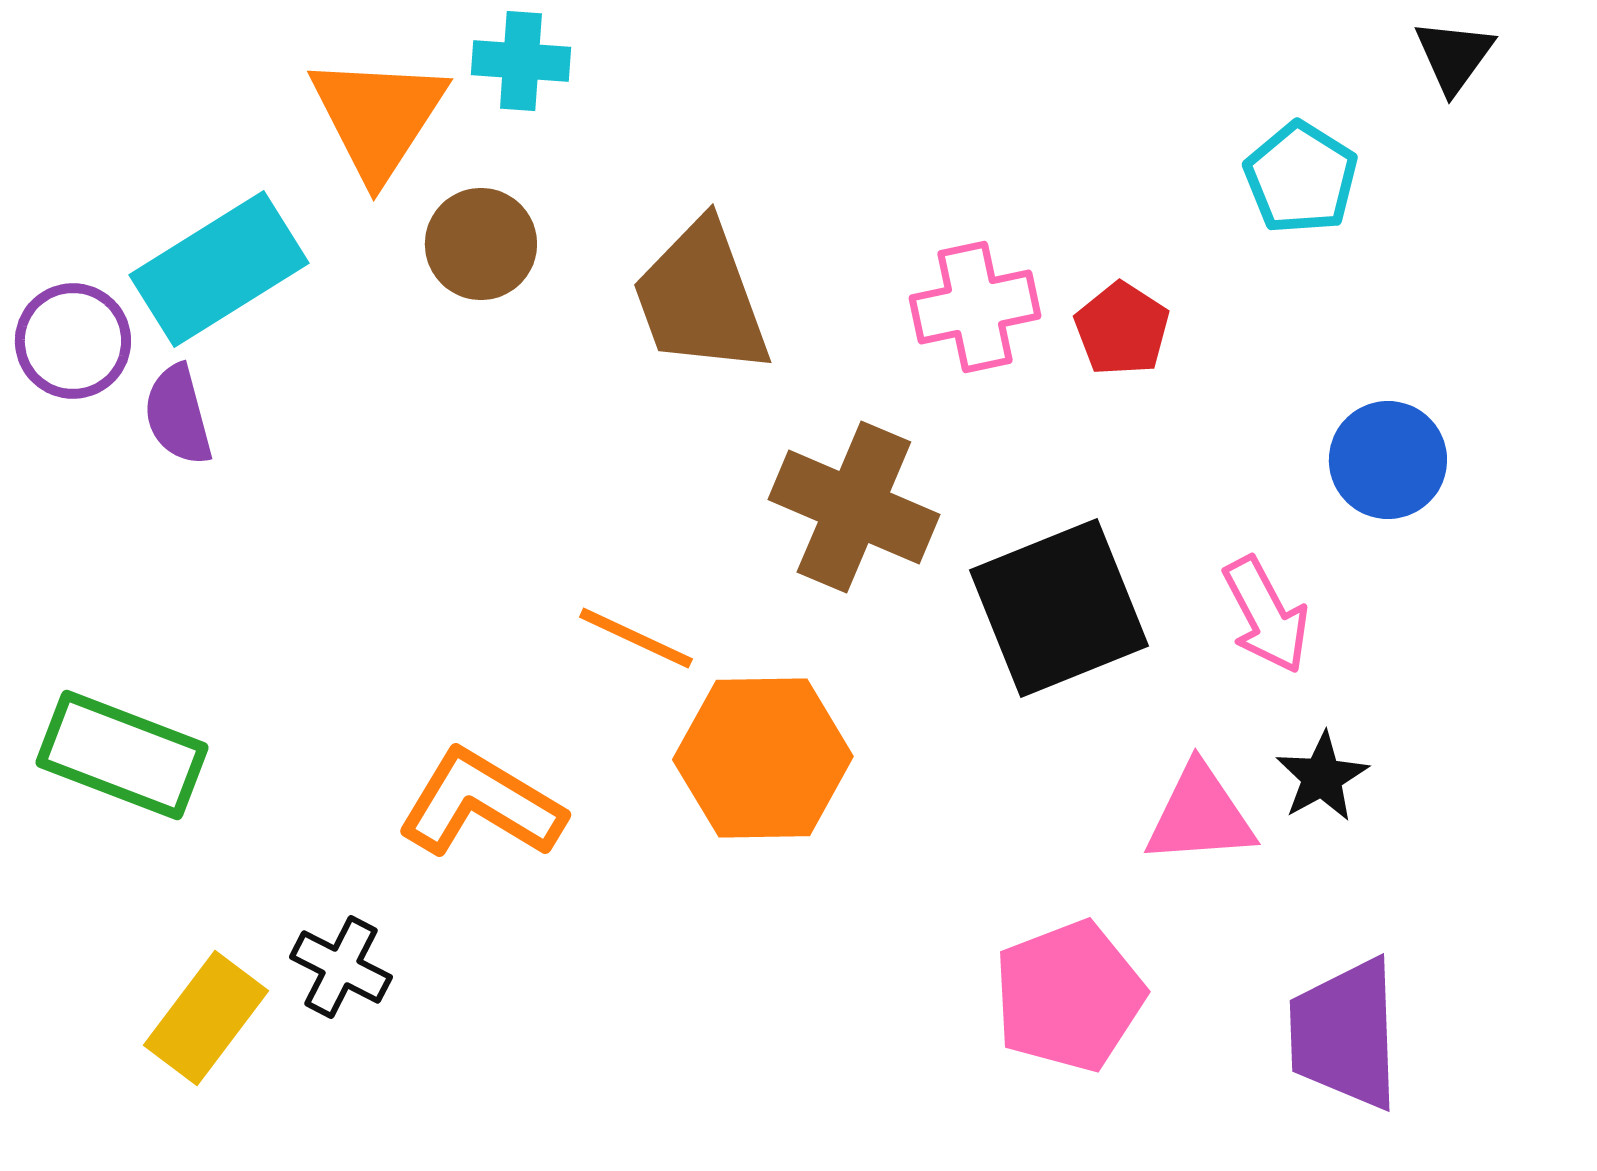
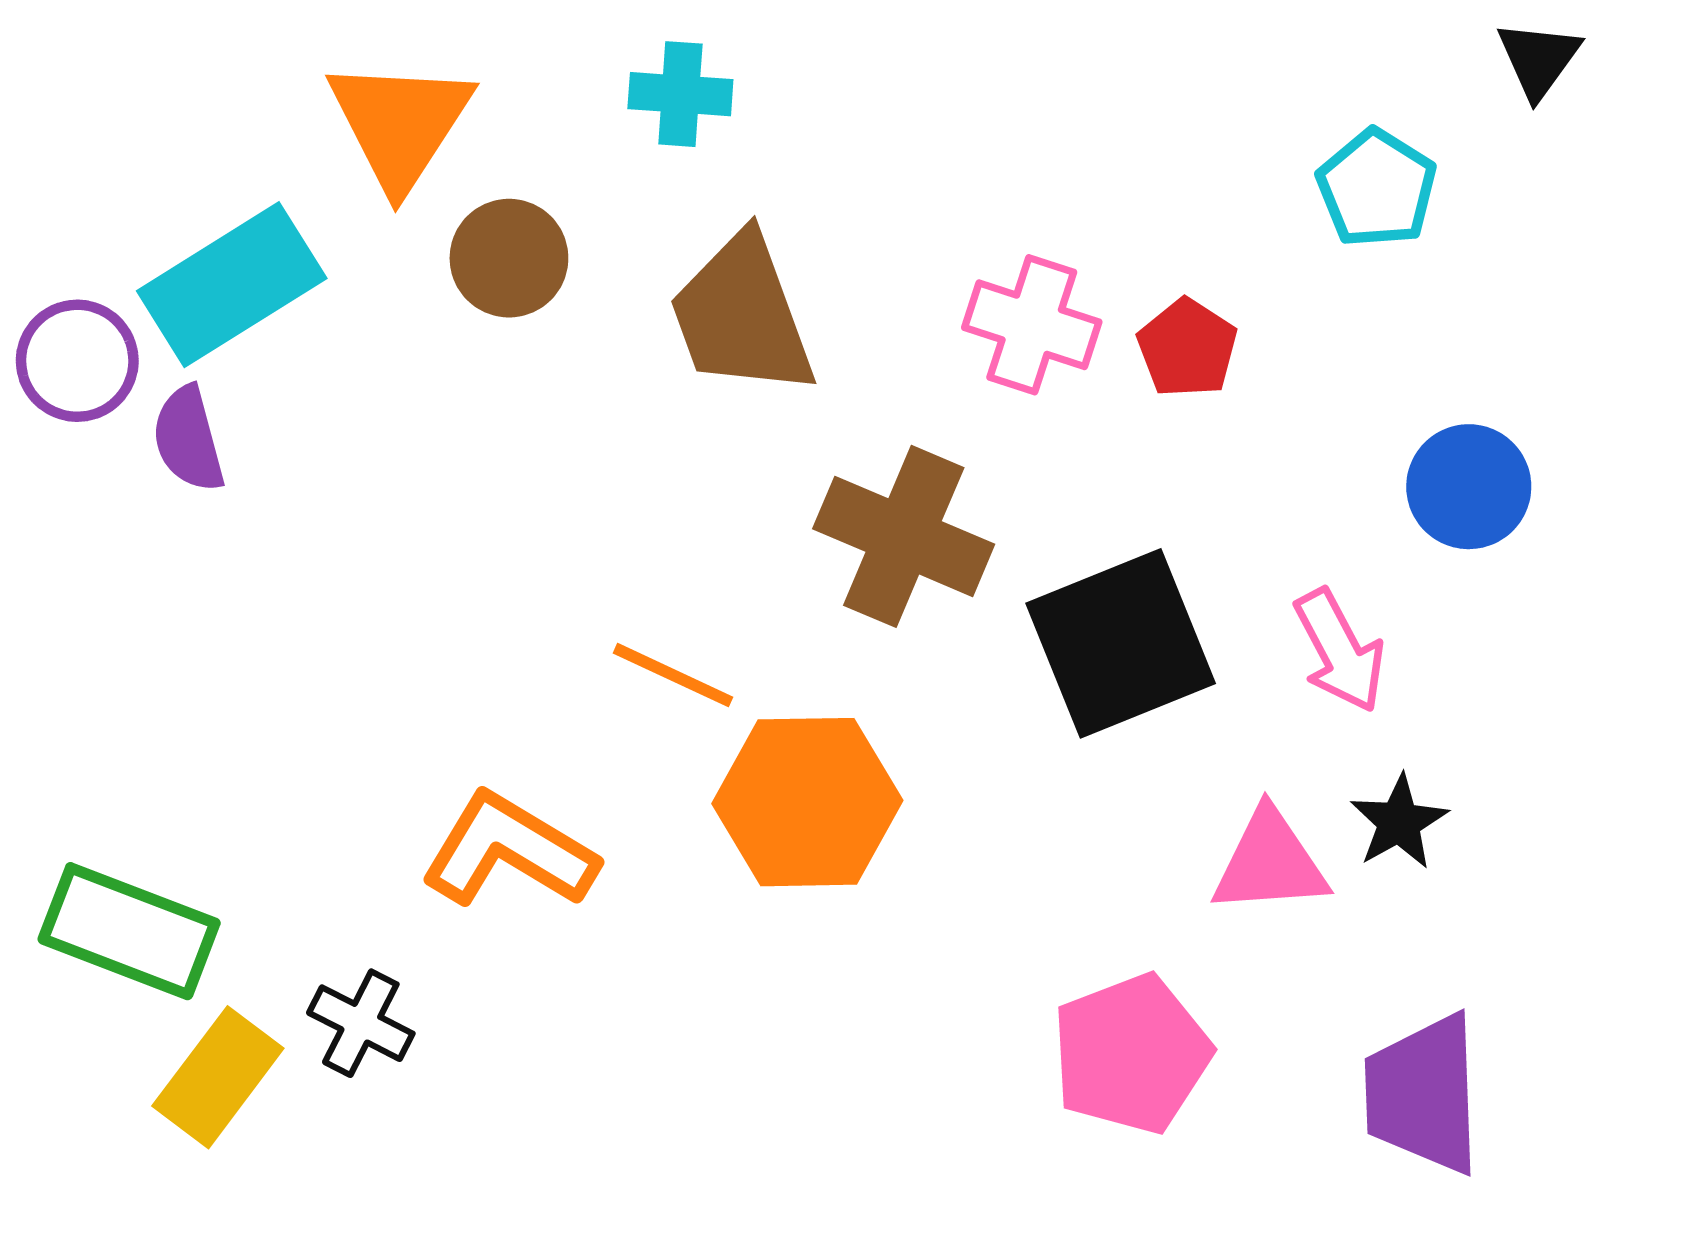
cyan cross: (521, 61) -> (680, 94), moved
pink cross: (975, 307) -> (1032, 325), turned 30
green rectangle: (122, 755) -> (129, 931), moved

